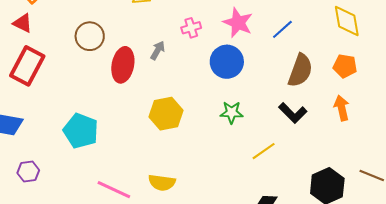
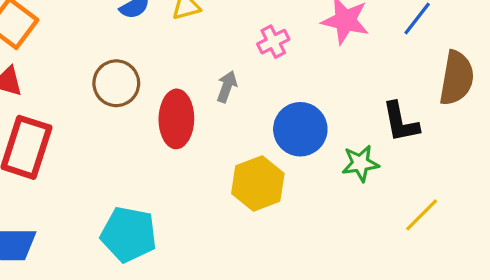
blue circle: (227, 62) -> (300, 129), moved
black L-shape: (293, 113) -> (401, 122), moved, turned 44

